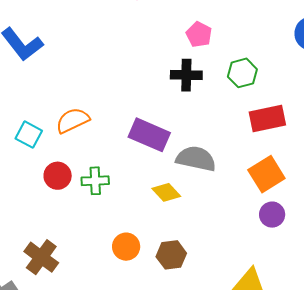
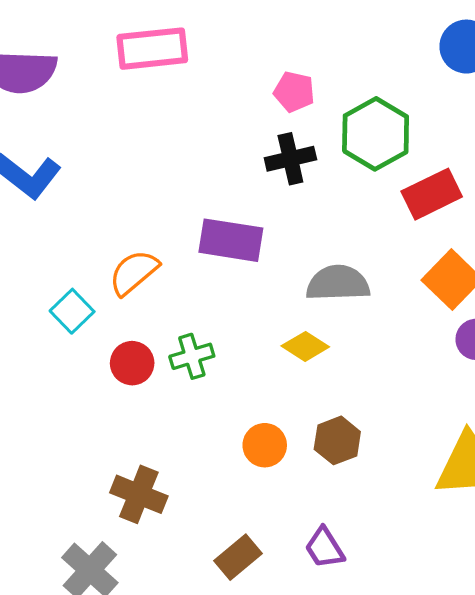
green hexagon: (242, 73) -> (376, 134), size x1.5
cyan square: (29, 135) -> (72, 311), turned 32
purple rectangle: (149, 135) -> (231, 240), moved

